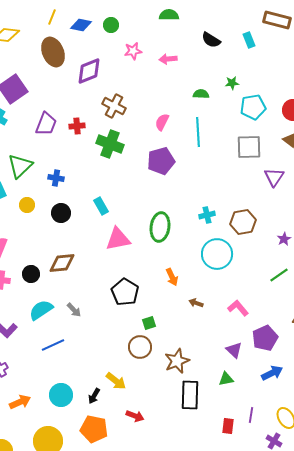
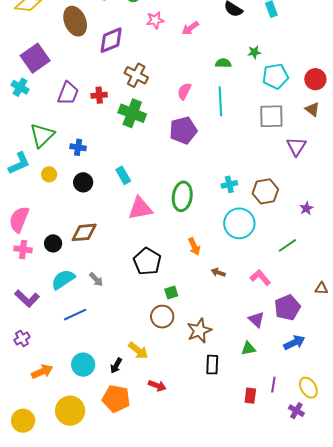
pink arrow: (168, 59) -> (190, 28), turned -30
green line: (279, 275) -> (287, 245), moved
black rectangle: (190, 395) -> (212, 365), size x0.7

